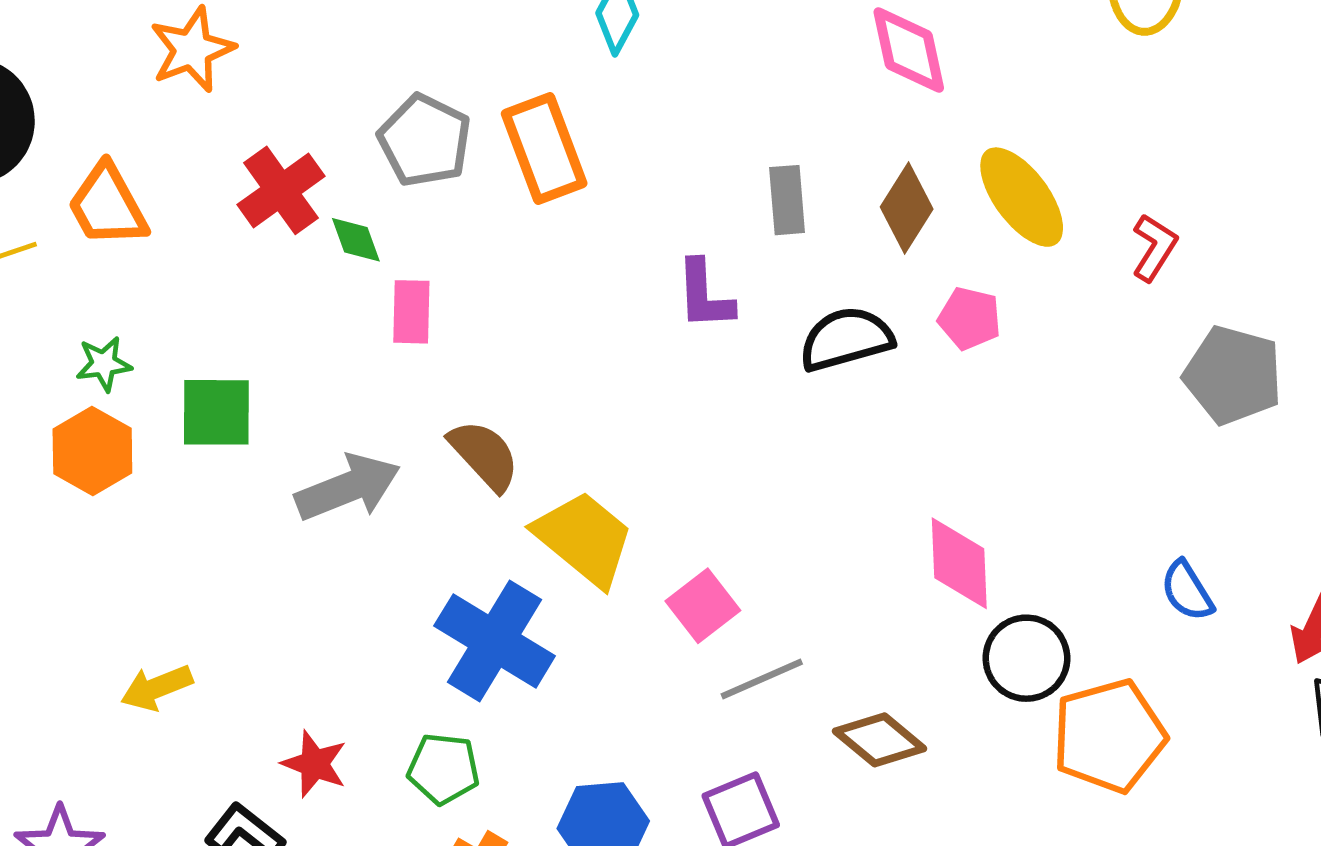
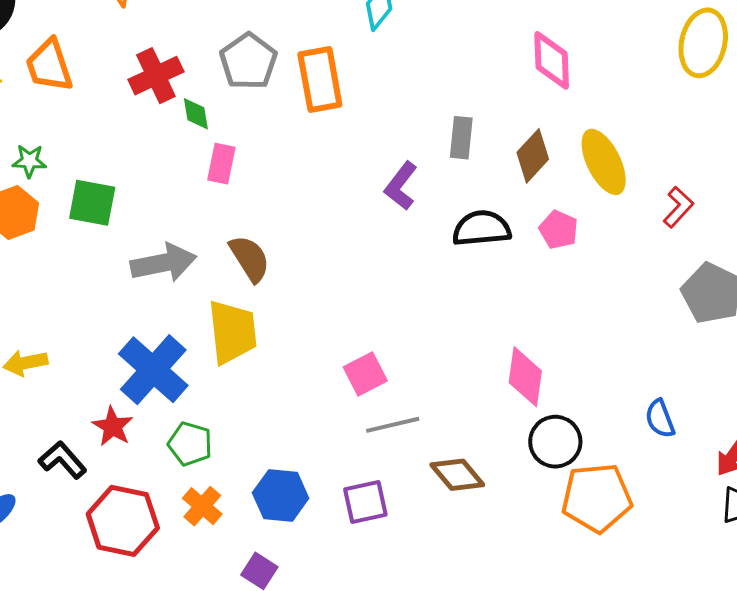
purple L-shape: (705, 295) -> (401, 186), turned 30
yellow trapezoid: (584, 538) -> (232, 332), moved, turned 34
blue cross: (495, 641) -> (153, 370), moved

